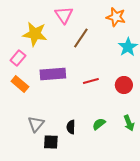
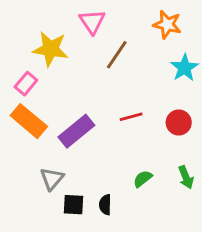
purple rectangle: (53, 74) -> (76, 131), moved, turned -35
orange rectangle: (20, 84) -> (29, 121), size x1.4
black semicircle: (71, 127) -> (105, 205), moved

